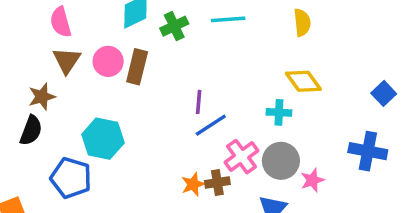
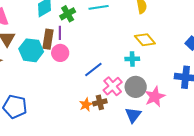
pink circle: (108, 61) -> (60, 53), moved
purple line: (199, 102) -> (60, 33), moved
cyan hexagon: (103, 139) -> (31, 50), moved
pink star: (312, 180) -> (155, 97), size x1.5

